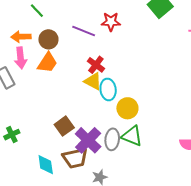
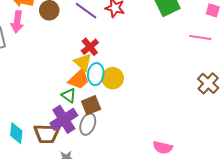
orange trapezoid: (47, 63) -> (79, 79), moved
yellow circle: (127, 108) -> (113, 78), moved
brown square: (64, 126) -> (91, 105), moved
green triangle: (132, 136) -> (69, 95), moved, size x0.7

